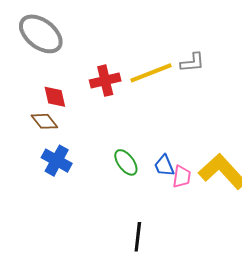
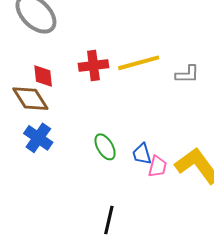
gray L-shape: (192, 62) -> (187, 74), moved
brown diamond: (44, 121) -> (30, 99), size x1.4

